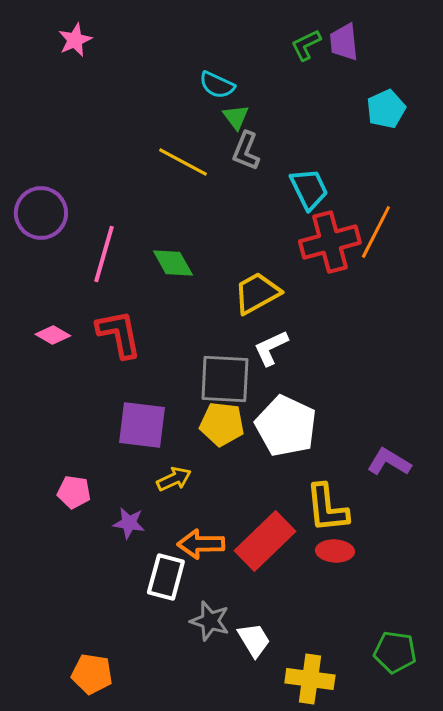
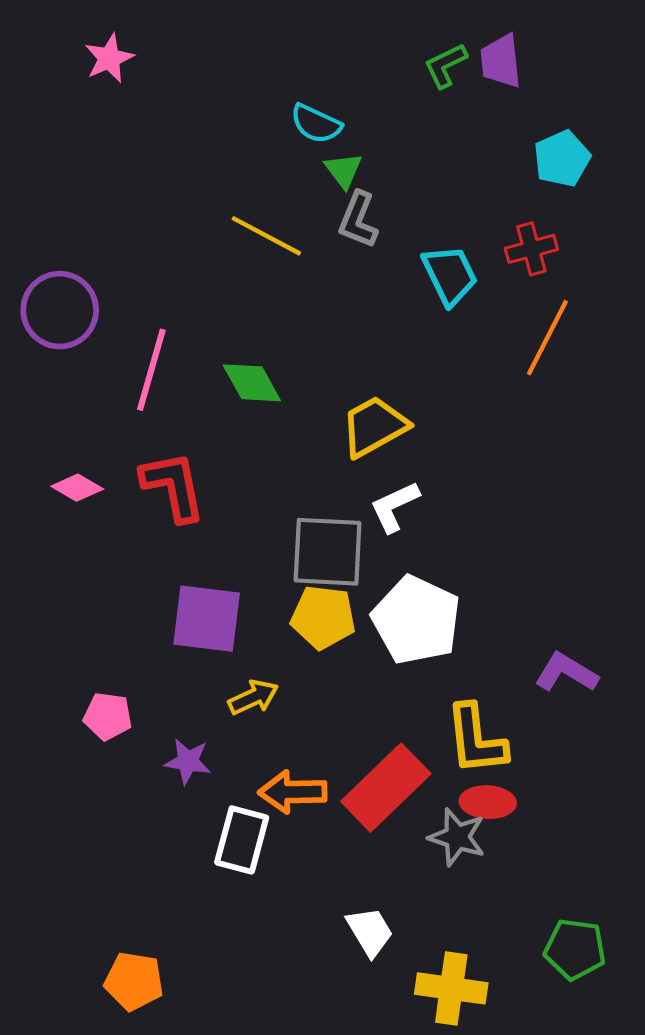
red cross: (330, 242) -> (531, 249), moved, size x0.6
gray star: (210, 621) -> (457, 837), moved

